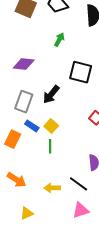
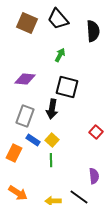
black square: (81, 72) -> (67, 87), moved
black arrow: (51, 94) -> (52, 109), turned -30

